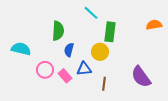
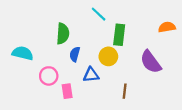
pink rectangle: (65, 76) -> (67, 91), moved, turned 32
purple semicircle: (141, 77) -> (151, 62), moved
brown line: (104, 84) -> (125, 91), moved

